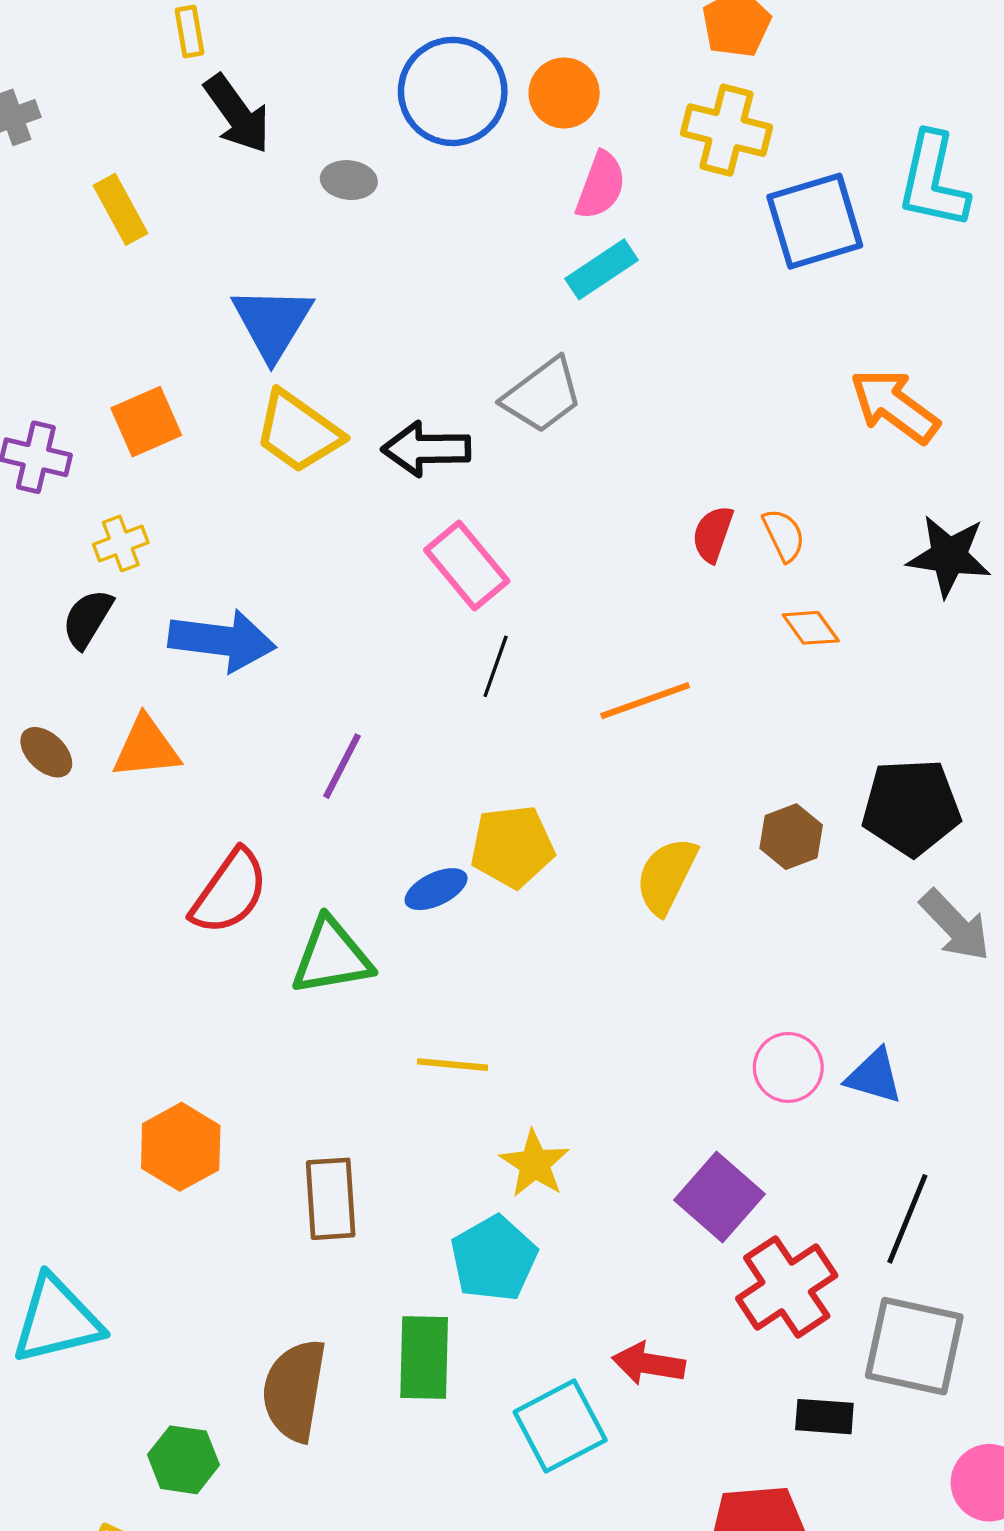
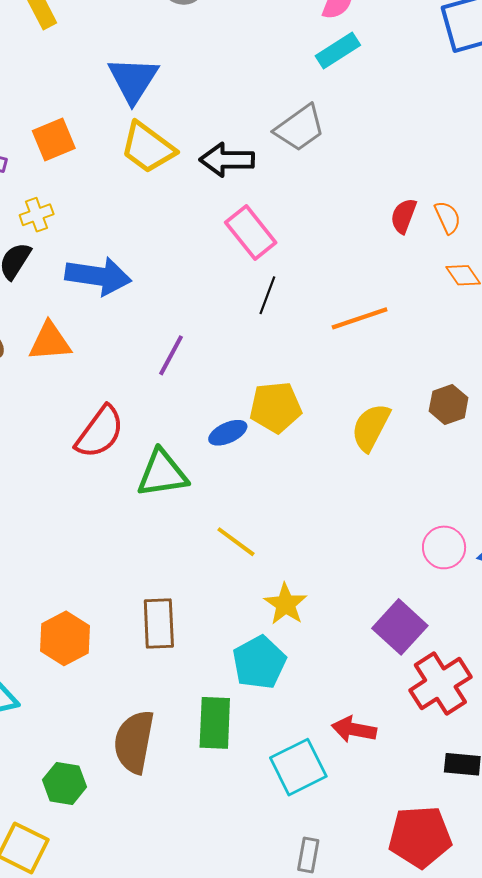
yellow line: (453, 1065) -> (236, 542), turned 30
orange hexagon: (181, 1147) -> (65, 638), moved

